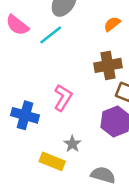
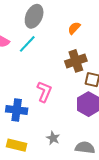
gray star: (72, 144) -> (53, 138), moved
yellow rectangle: (52, 161) -> (17, 145), moved

